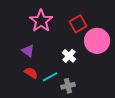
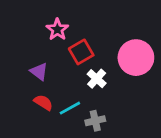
pink star: (41, 21) -> (57, 29), size x0.7
red square: (78, 24) -> (81, 52), moved

